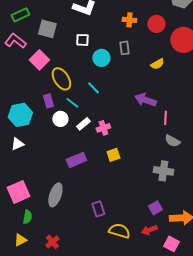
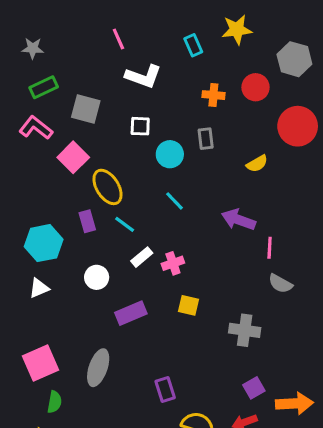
red circle: (156, 24) -> (256, 87), moved
cyan line: (93, 88) -> (174, 201), moved
white circle: (60, 119) -> (97, 277), moved
yellow square: (113, 155) -> (189, 305), turned 32
gray cross: (163, 171) -> (245, 330), moved

